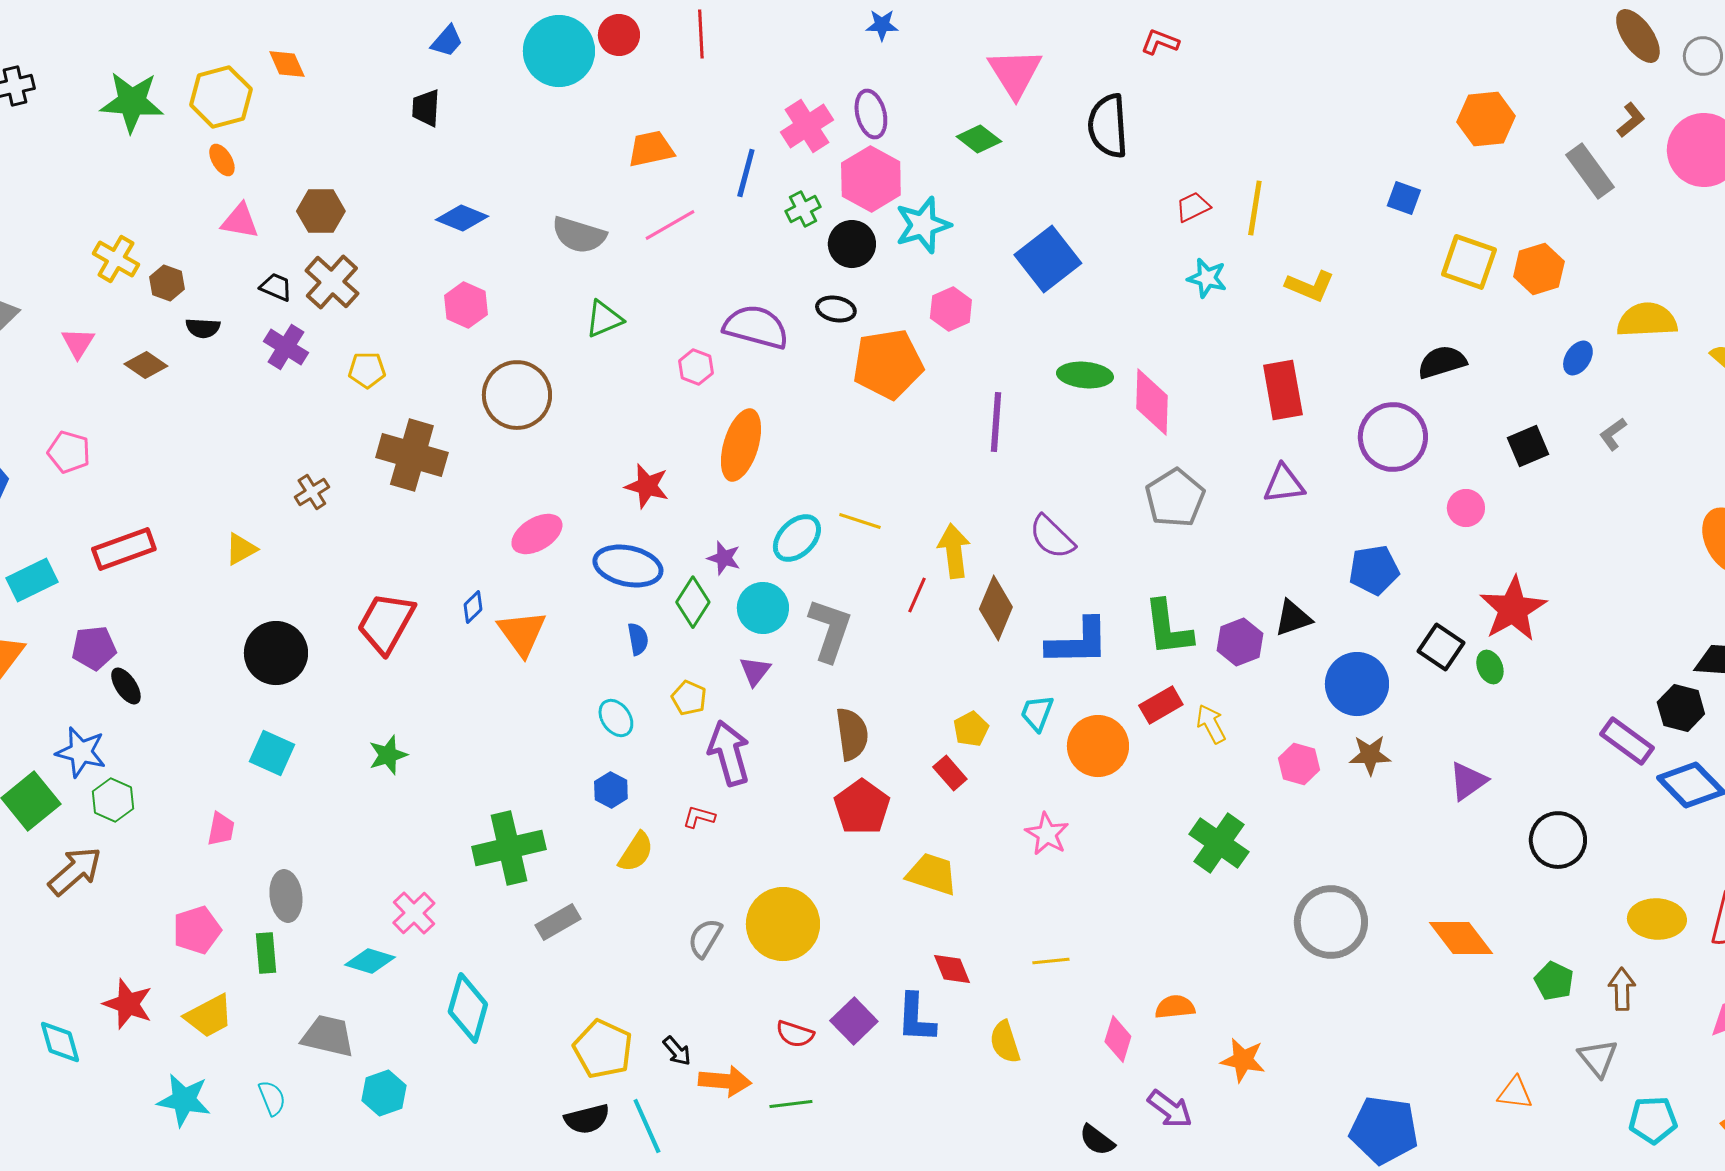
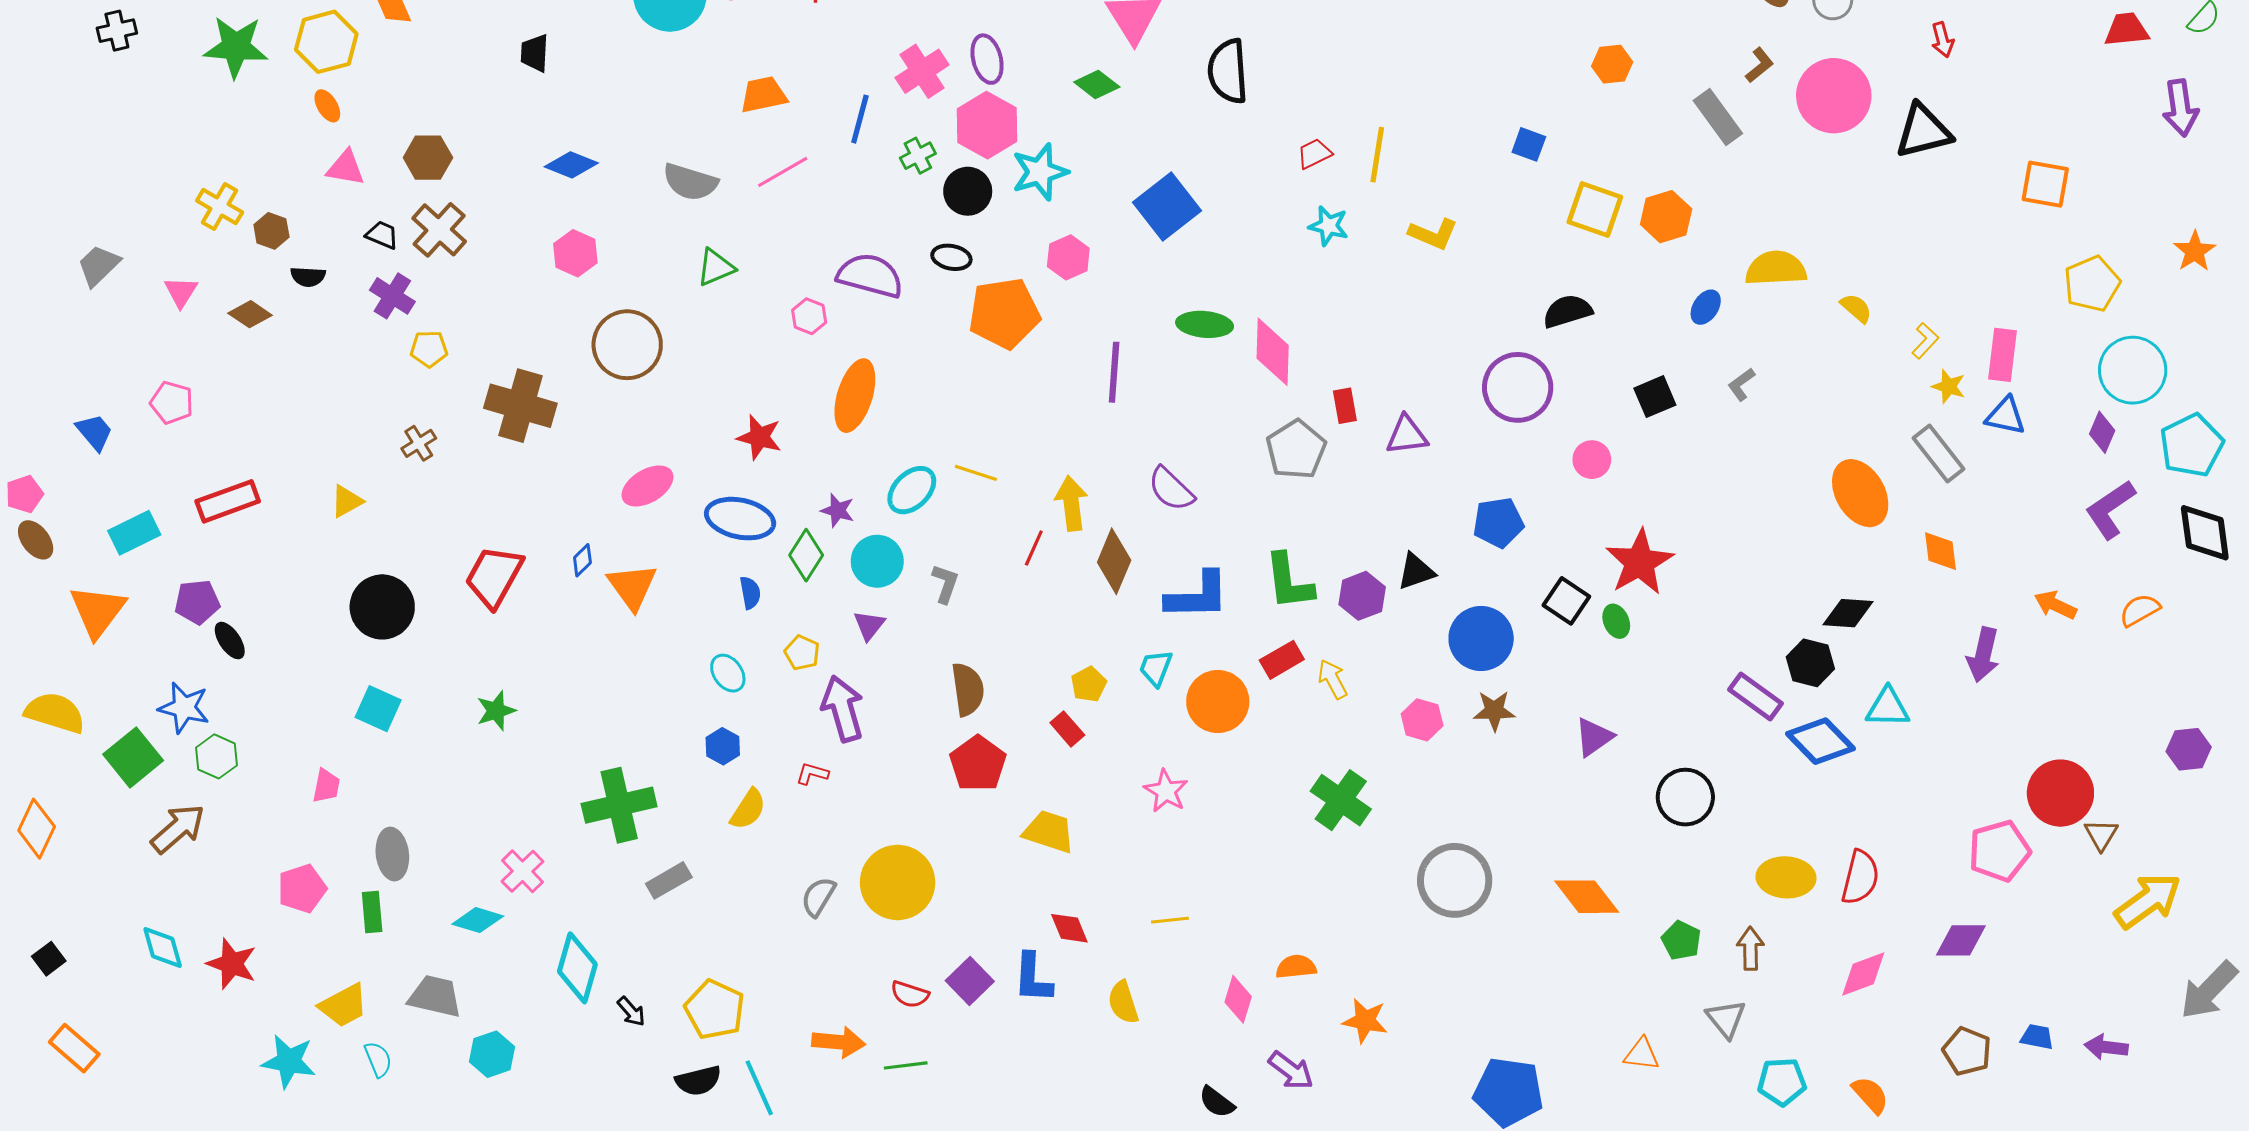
orange hexagon: (1486, 119) -> (1612, 64), size x0.7
yellow pentagon: (367, 370) -> (429, 349), moved
red rectangle: (1283, 390) -> (1345, 406), moved, size x0.6
gray L-shape: (830, 630) -> (945, 584), size x0.6
yellow trapezoid: (209, 1016) -> (344, 1005), moved
cyan diamond: (60, 1042) -> (163, 948), moved
black arrow: (677, 1051) -> (631, 1012), moved

